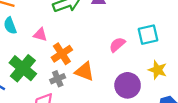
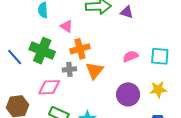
green cross: (23, 68) -> (42, 51), turned -35
yellow star: (158, 70) -> (158, 89), turned 30
orange triangle: (84, 72) -> (95, 71), turned 30

